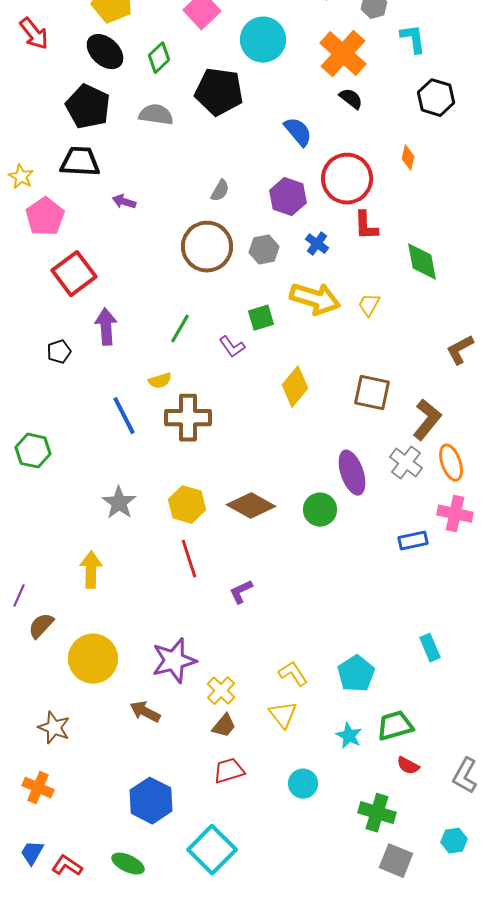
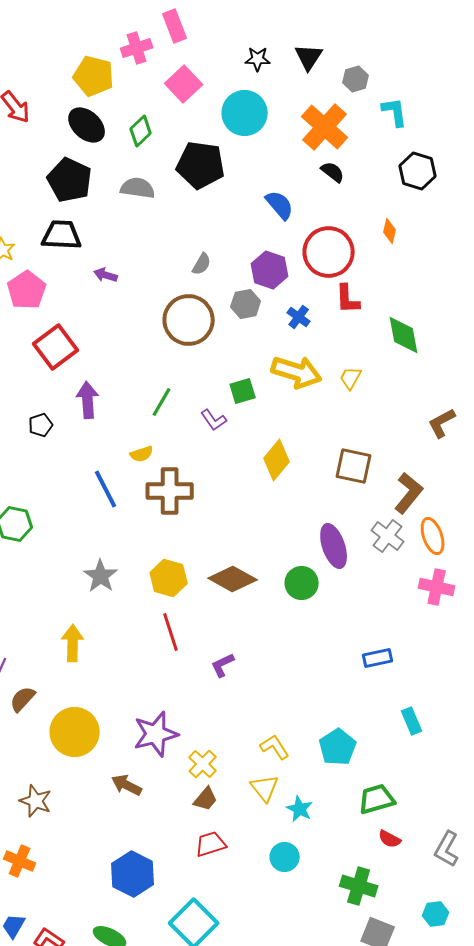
gray hexagon: (264, 250) -> (246, 304), moved
blue rectangle: (413, 541) -> (378, 658), moved
cyan star: (349, 736) -> (300, 809), moved

